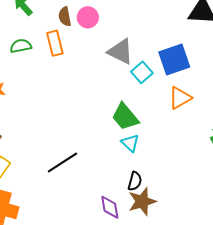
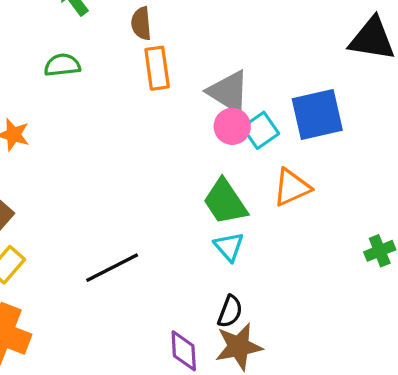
pink circle: (88, 17) -> (232, 126), moved
orange rectangle: (55, 43) -> (157, 68), moved
orange triangle: (180, 98) -> (292, 187), moved

